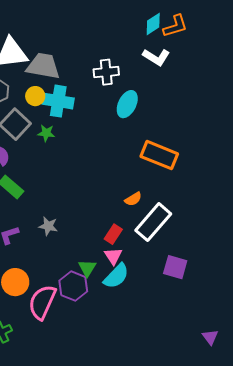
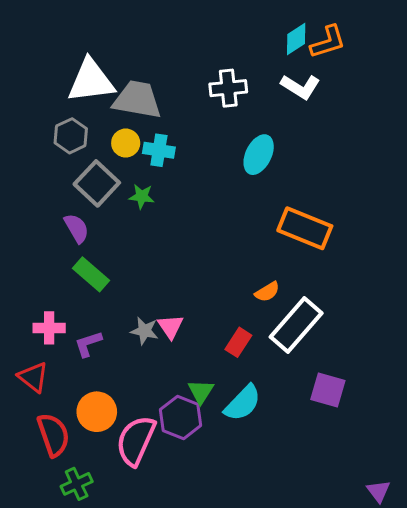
white cross: (106, 72) -> (228, 88), moved
cyan cross: (58, 101) -> (159, 150), size x0.7
pink triangle: (113, 256) -> (170, 326), moved

